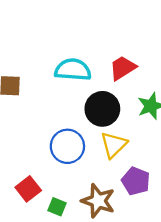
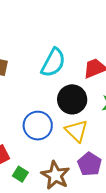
cyan semicircle: (73, 70) -> (53, 63), turned 104
yellow triangle: (114, 145) -> (76, 131), turned -40

